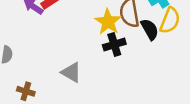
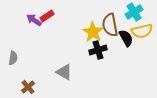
yellow semicircle: (170, 20) -> (142, 31), turned 55
brown cross: (26, 91) -> (28, 87), turned 32

